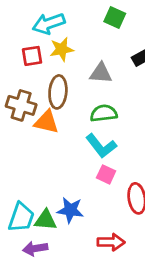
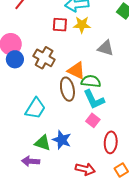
brown ellipse: (58, 92) -> (67, 89), moved, turned -30
green semicircle: (104, 113) -> (91, 81), moved
orange triangle: (46, 122) -> (76, 71), moved
cyan trapezoid: (21, 217) -> (35, 108), moved

